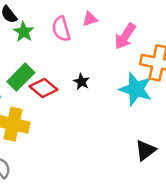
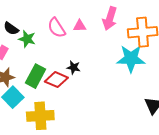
pink triangle: (90, 19) -> (80, 26), moved, turned 32
black star: (81, 82) -> (74, 67), moved

